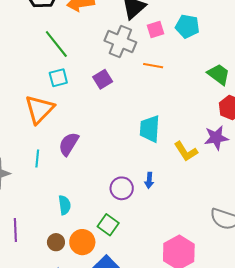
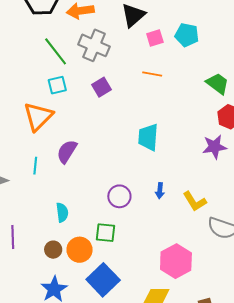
gray cross: (120, 42) -> (94, 45), moved
yellow L-shape: (186, 151) -> (195, 201), moved
blue arrow: (149, 180) -> (160, 191), moved
green square: (108, 225) -> (106, 233), turned -30

